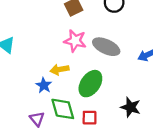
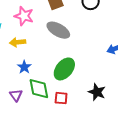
pink star: (75, 41) -> (24, 16), moved
gray ellipse: (106, 47) -> (58, 30), moved
yellow arrow: (60, 69) -> (18, 42), moved

